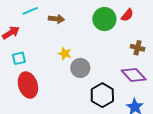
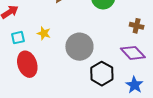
yellow star: (65, 54) -> (44, 33), moved
gray circle: (80, 68) -> (79, 47), size x1.4

